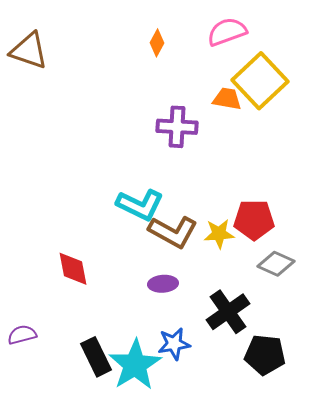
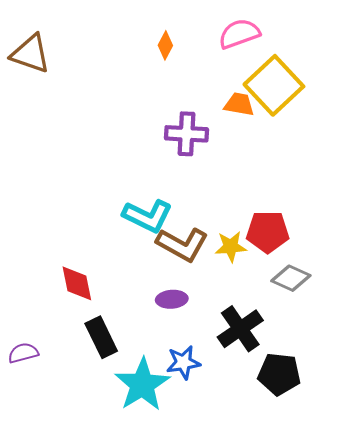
black rectangle: (96, 357) -> (101, 337), moved

